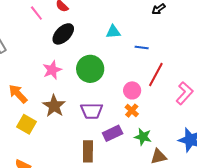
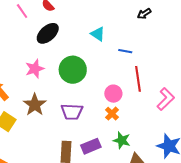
cyan triangle: (113, 32) -> (98, 34), turned 35
red line: (156, 74) -> (138, 79), turned -40
purple rectangle: (113, 133) -> (91, 146), moved

